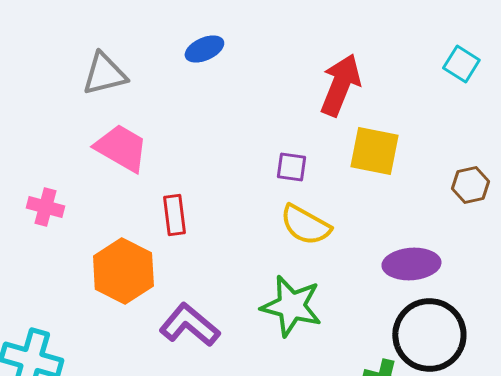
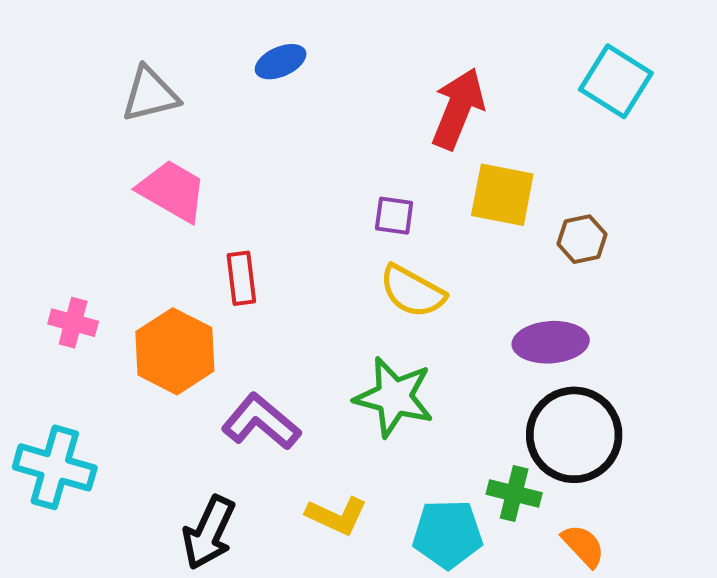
cyan square: (461, 64) -> (616, 81), size x1.5
brown hexagon: (470, 185) -> (582, 239), moved
pink cross: (45, 207) -> (73, 323), moved

